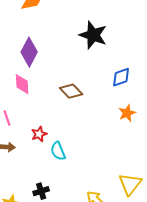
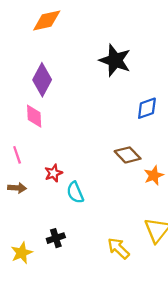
brown diamond: (71, 91) -> (128, 155), moved
orange star: (127, 113) -> (154, 175), moved

